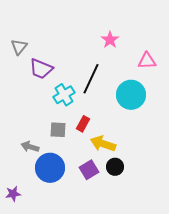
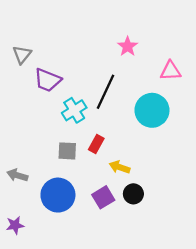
yellow arrow: (103, 144) -> (119, 167), size x0.7
gray arrow: (30, 147) -> (17, 175), moved

